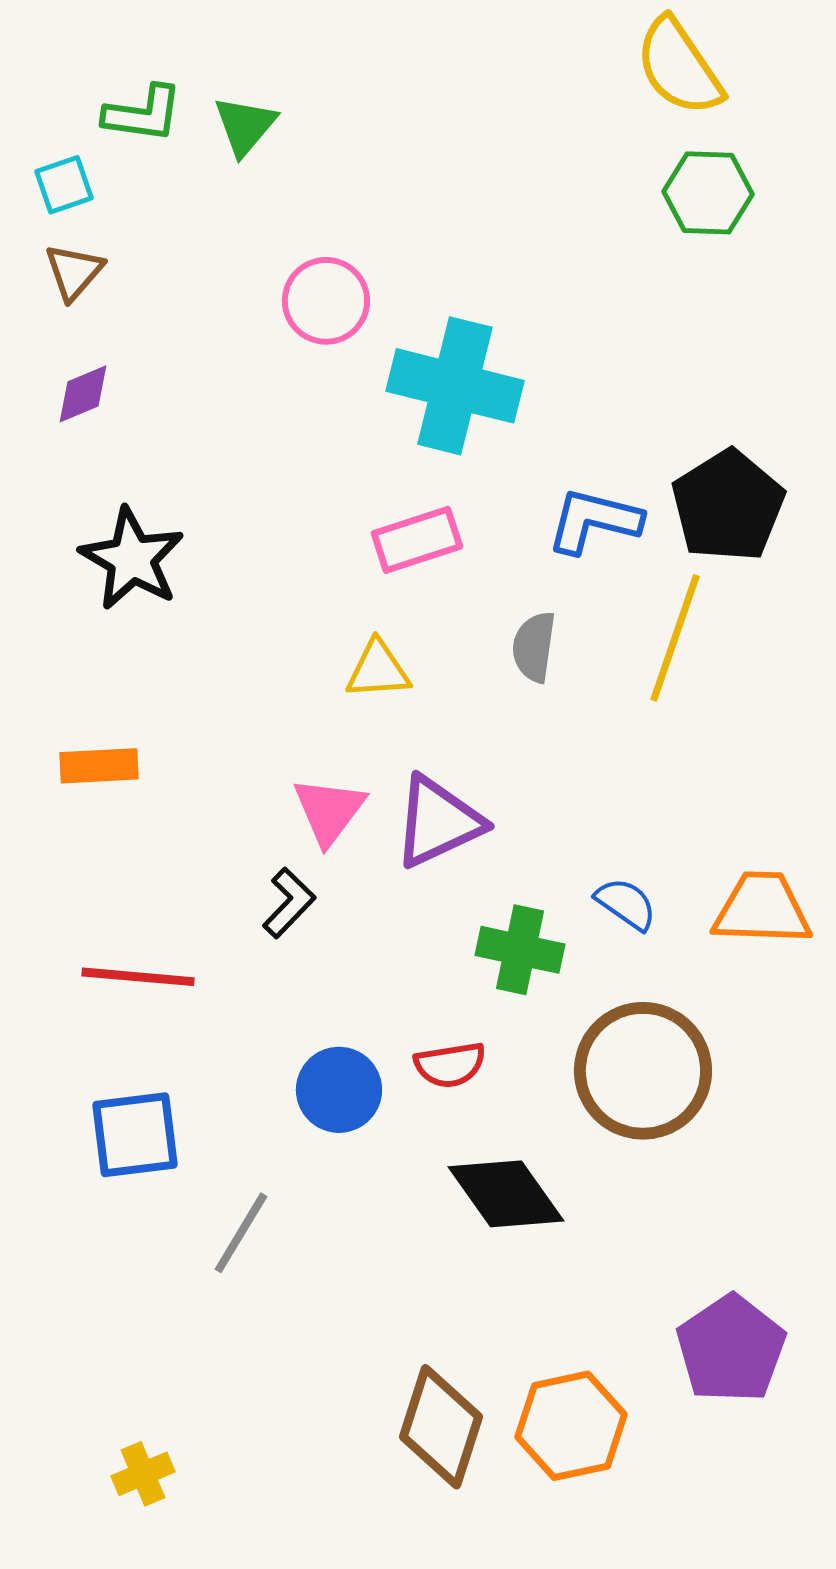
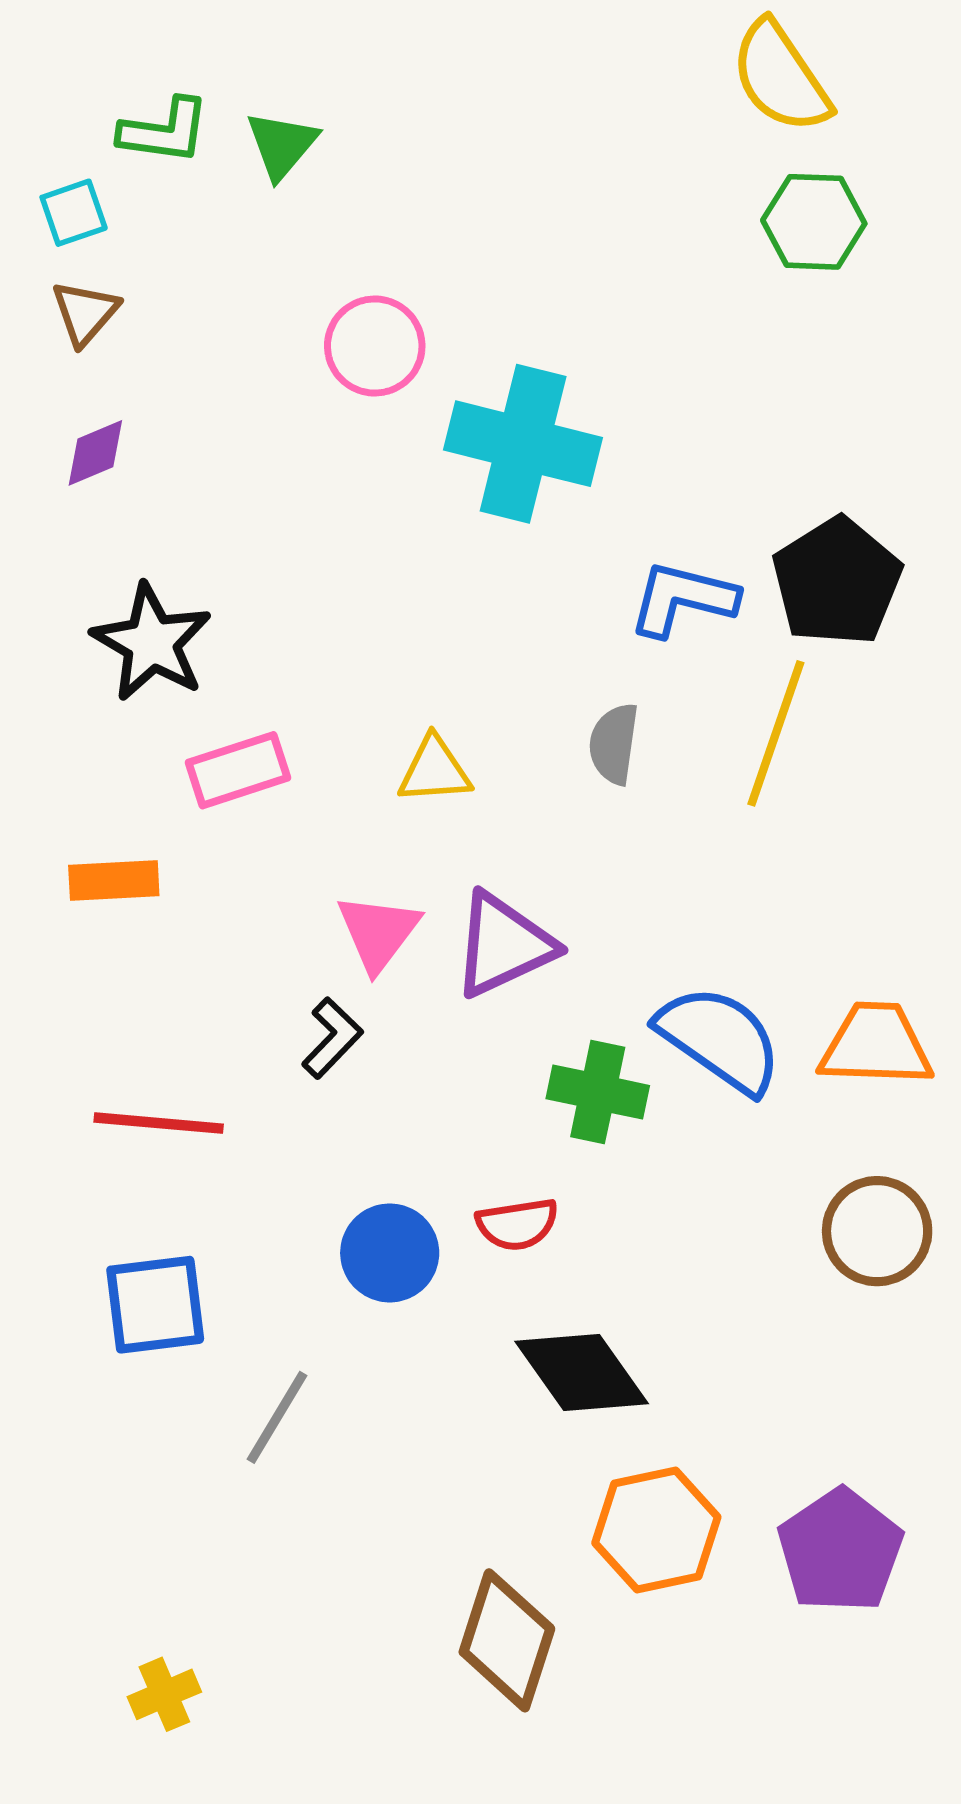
pink rectangle: (417, 540) -> (238, 770), moved
blue semicircle: (626, 904) -> (720, 1039), size x1.8
brown circle: (643, 1071) -> (877, 1231), moved, size x0.7
orange hexagon: (571, 1426) -> (656, 1530), moved

